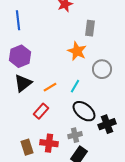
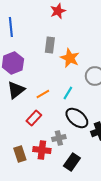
gray rectangle: (90, 28) -> (50, 45), moved
gray cross: (75, 135) -> (59, 138), moved

